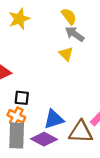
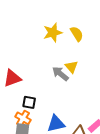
yellow star: (19, 19) -> (53, 33), moved
gray arrow: (75, 34) -> (60, 74), moved

